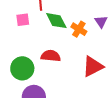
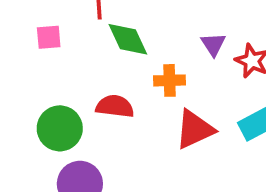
pink square: (23, 20) -> (49, 37), moved
orange cross: (79, 29) -> (170, 80), moved, turned -35

